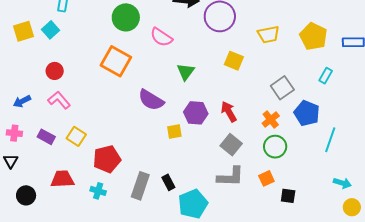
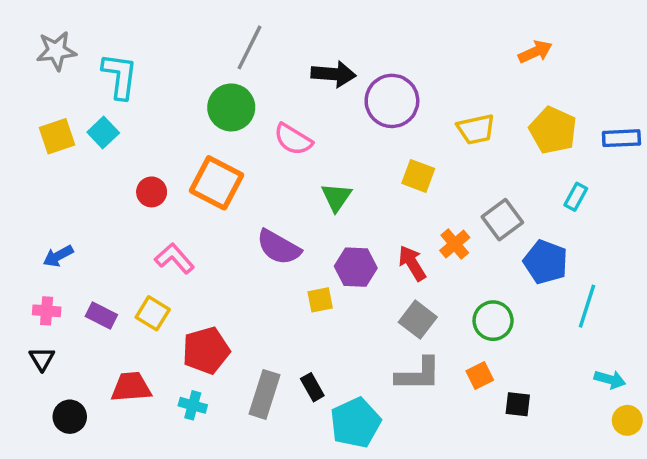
red circle: (55, 71) -> (152, 192), moved
pink L-shape: (59, 100) -> (174, 258), moved
orange cross: (271, 120) -> (455, 244), moved

